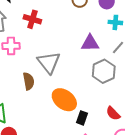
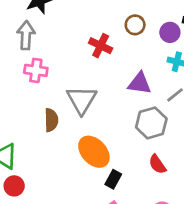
red cross: (32, 19) -> (101, 46), moved
red semicircle: (113, 113) -> (157, 164), moved

